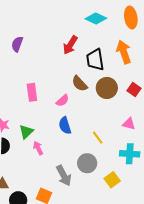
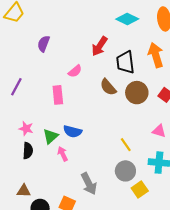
pink semicircle: (62, 101) -> (75, 71), moved
blue semicircle: (65, 125) -> (73, 131), moved, turned -60
gray circle: (87, 163) -> (125, 171), moved

